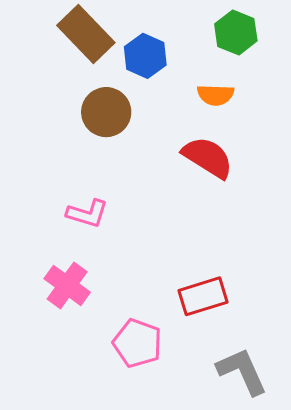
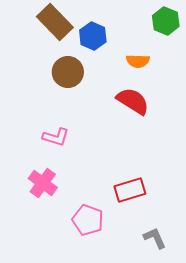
green hexagon: (236, 32) -> (166, 21), moved
gray L-shape: (242, 371) -> (155, 238), size x0.7

